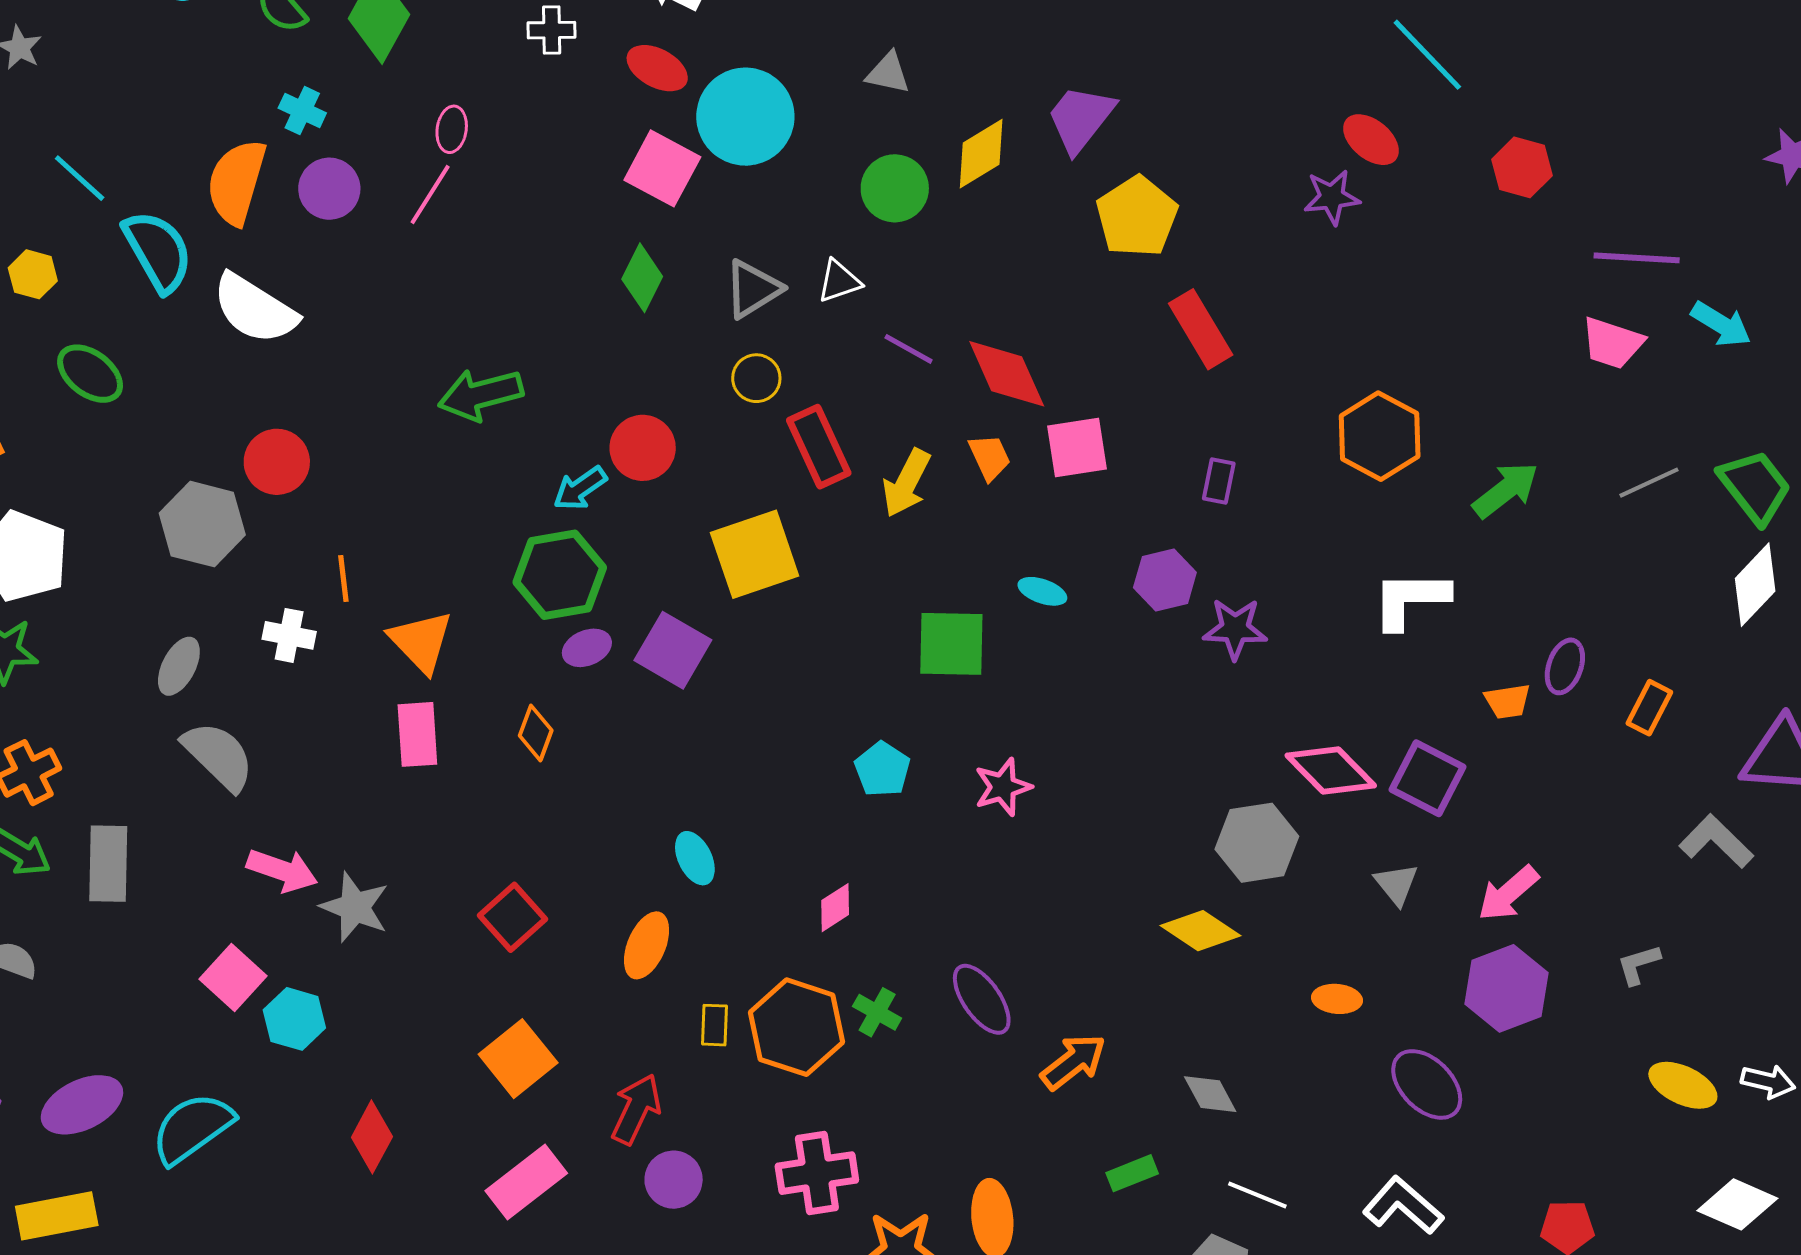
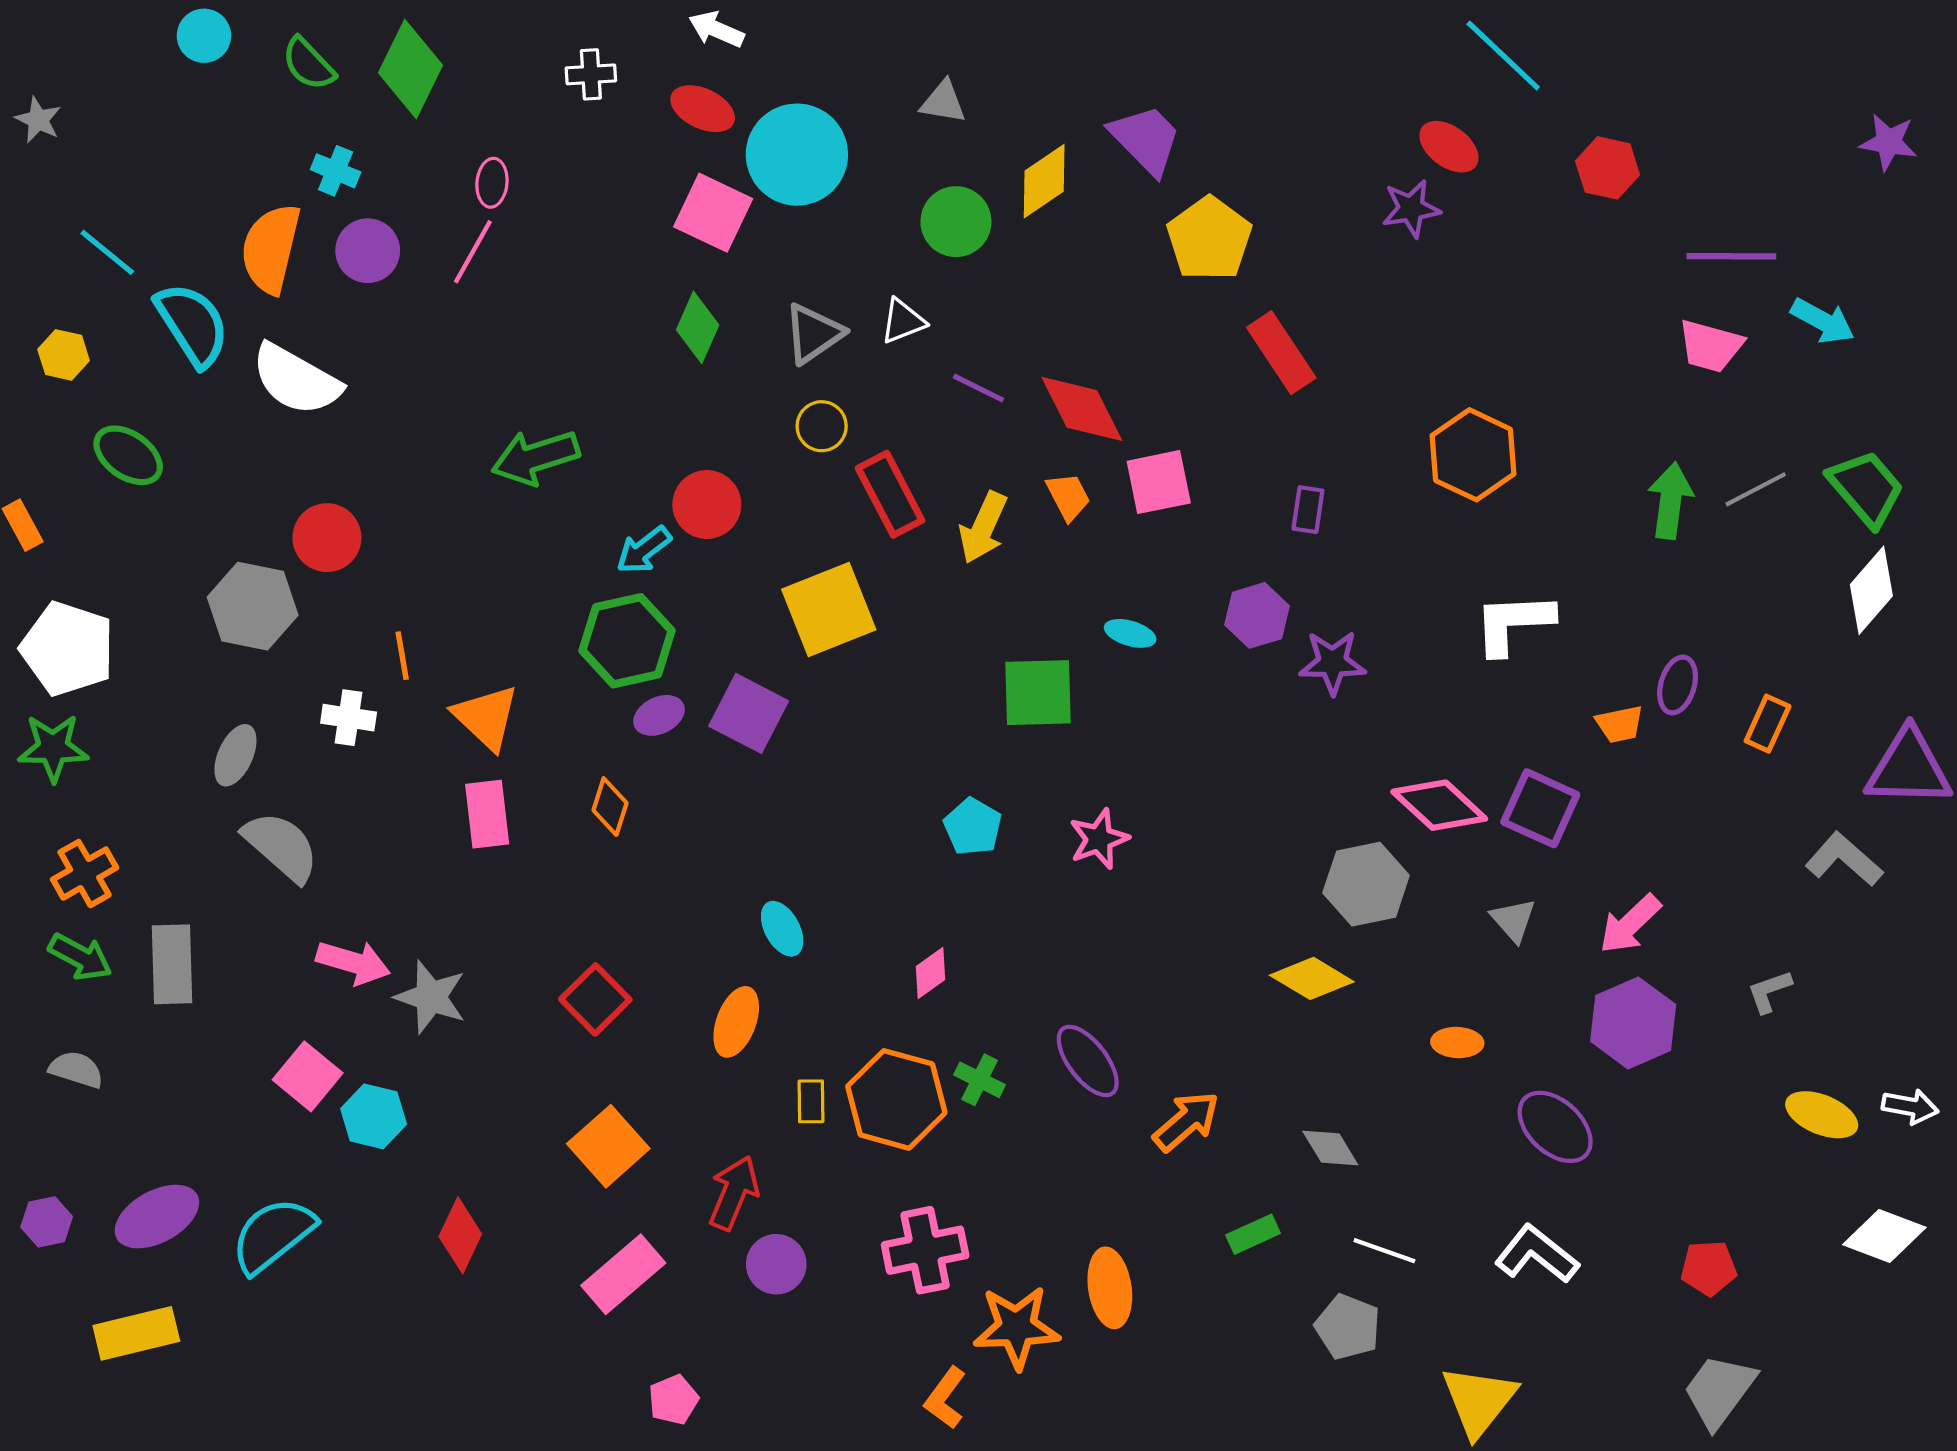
purple trapezoid: (1081, 118) -> (1146, 139), turned 100
green arrow: (1506, 490) -> (1670, 501), moved, turned -42

